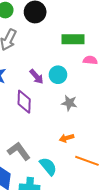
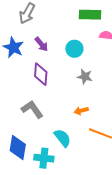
purple arrow: (36, 77) -> (41, 44), moved
gray L-shape: (19, 151) -> (32, 109), moved

